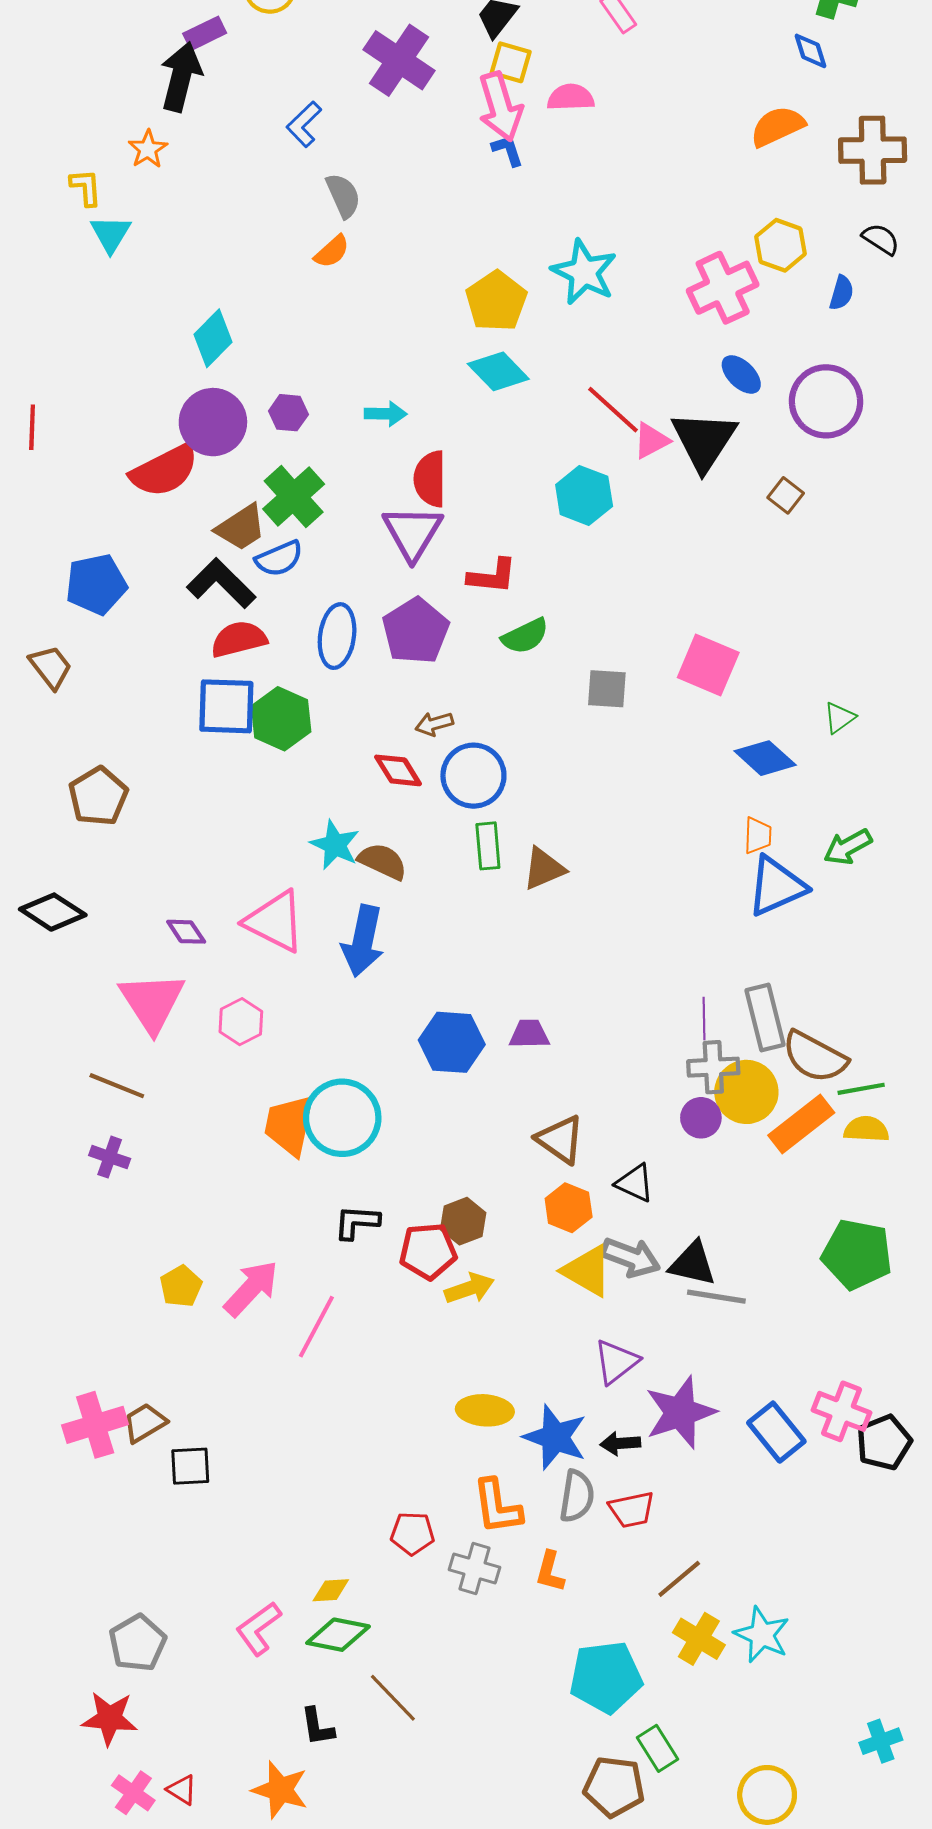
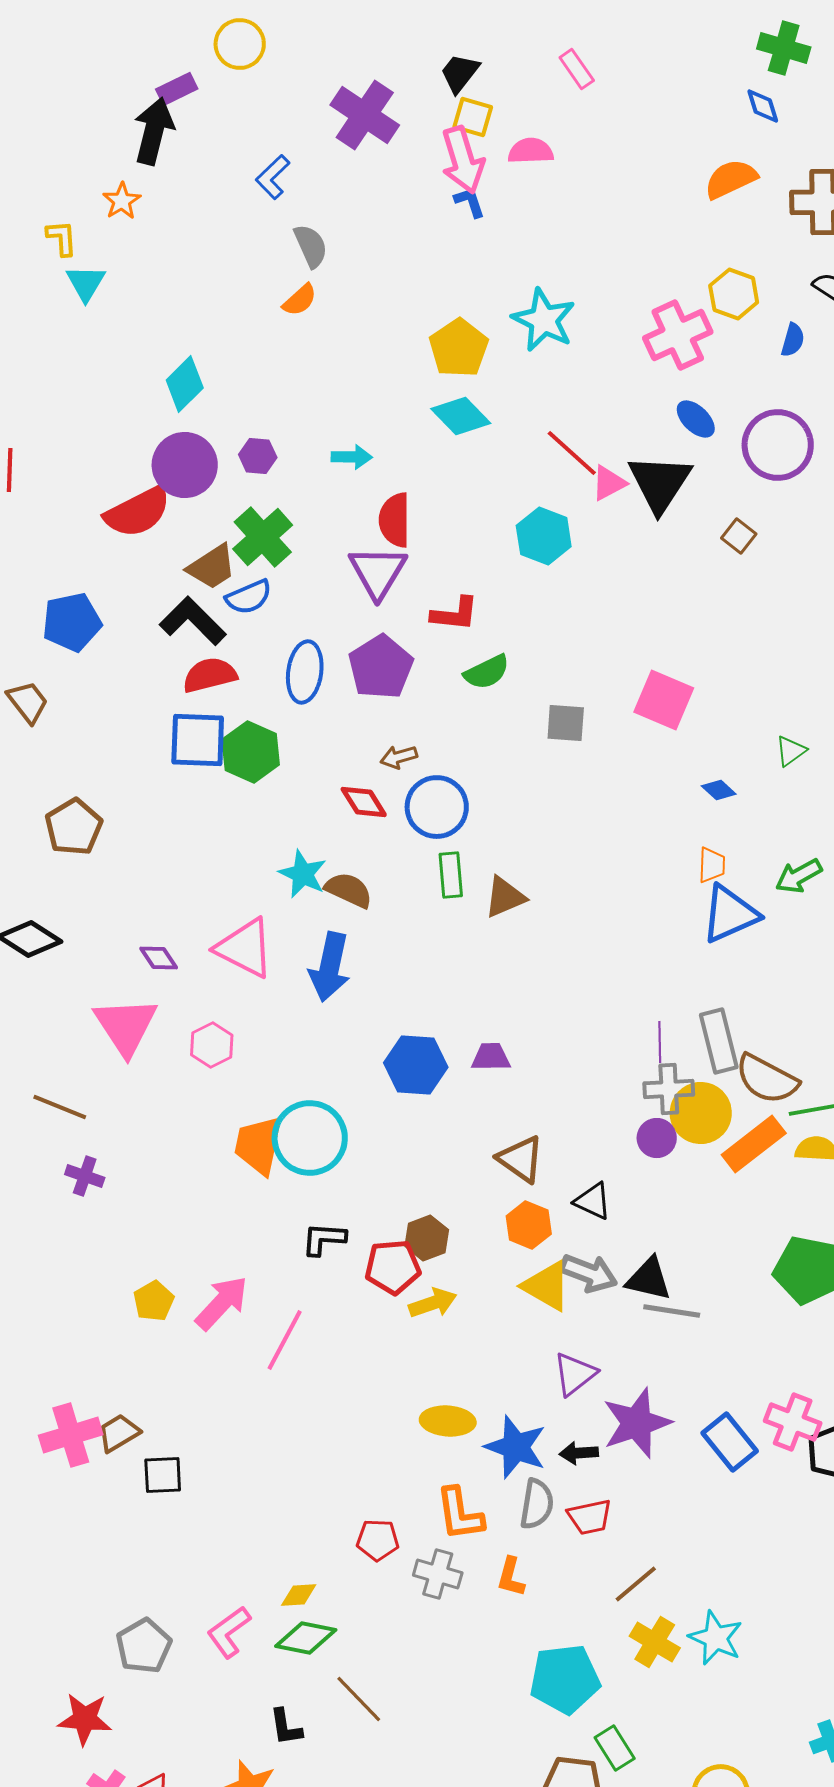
blue diamond: (765, 758) -> (719, 790), size x0.6
brown line: (117, 1086) -> (60, 1107), moved
gray pentagon: (137, 1643) -> (144, 1646), moved

